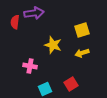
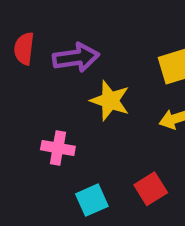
purple arrow: (34, 13) -> (76, 58), moved

